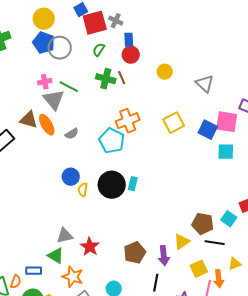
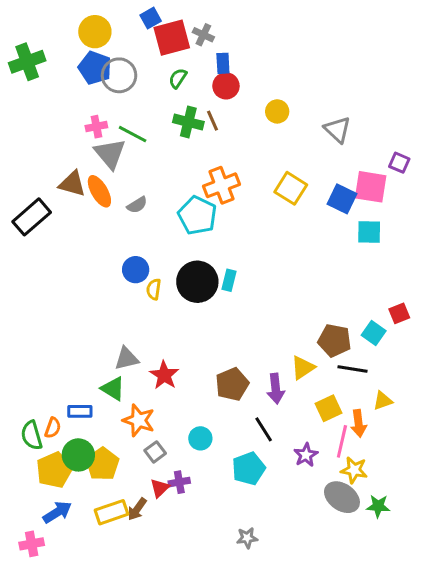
yellow square: (174, 123) -> (291, 188), turned -30
black line: (156, 283) -> (264, 429), turned -42

